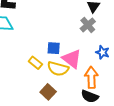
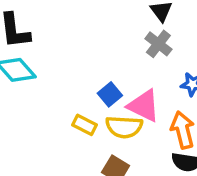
blue square: (54, 48) -> (110, 94), turned -32

